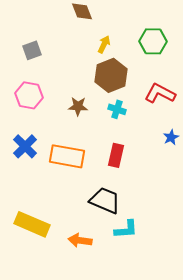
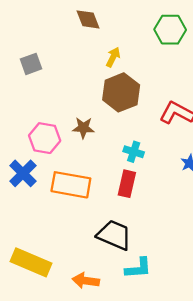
green hexagon: (153, 41) -> (170, 30), moved
pink hexagon: (29, 95) -> (45, 138), moved
cyan cross: (117, 109) -> (134, 152), moved

